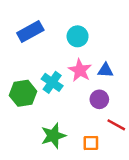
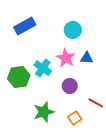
cyan circle: (78, 36) -> (73, 30), moved
purple circle: (99, 99) -> (70, 86), moved
orange square: (91, 143) -> (75, 118), turned -32

